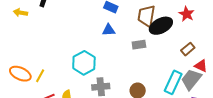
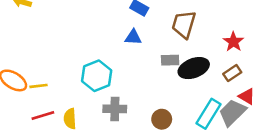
red star: (187, 14) -> (233, 42), moved
black ellipse: (161, 26) -> (194, 68), moved
yellow line: (40, 76) -> (39, 86), turned 48

